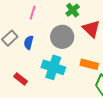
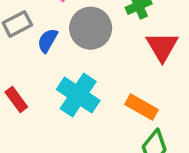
gray circle: (62, 37) -> (91, 28), moved

